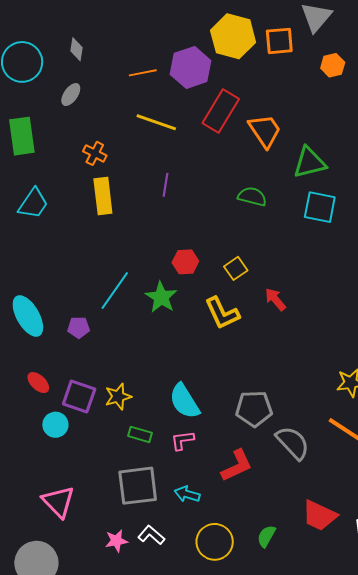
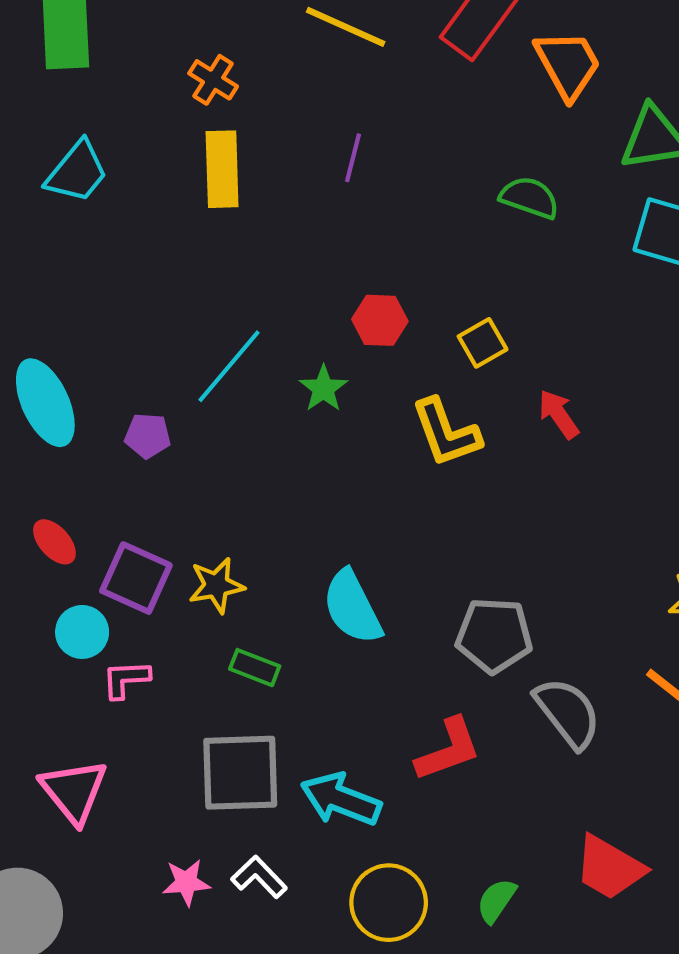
green star: (161, 297) -> (323, 389), size x0.7
pink L-shape: (182, 440) -> (126, 679), moved
cyan arrow: (187, 494) -> (341, 799), size x1.5

